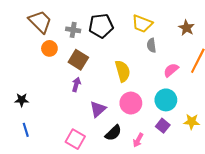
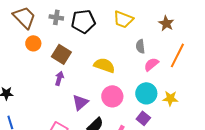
gray cross: (73, 30) -> (56, 17), moved
gray semicircle: (151, 45) -> (140, 46), moved
yellow semicircle: (123, 71) -> (104, 65), turned -55
yellow star: (192, 122) -> (170, 98), moved

